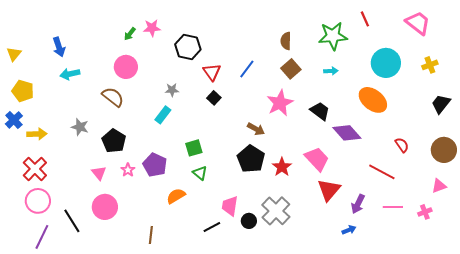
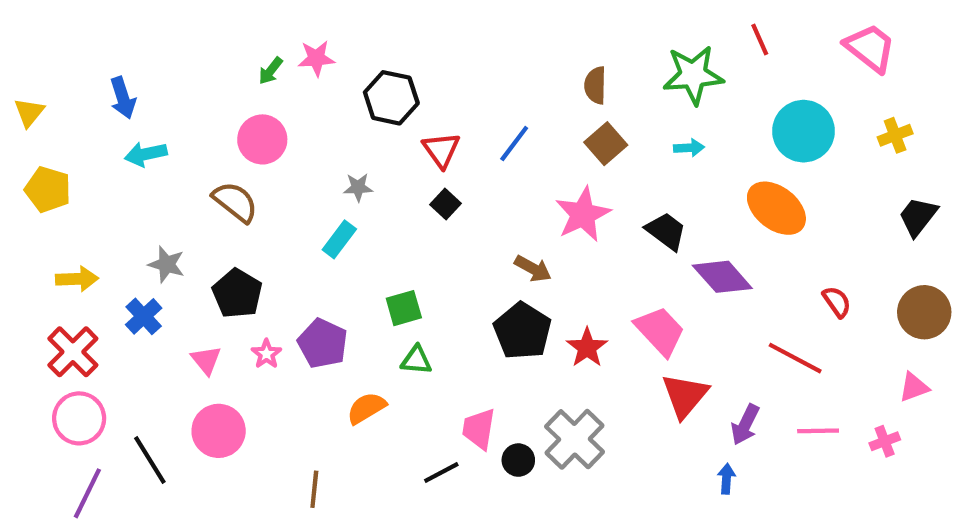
blue cross: (14, 120) -> (144, 316), moved
green triangle: (200, 173) -> (416, 360), turned -35
blue arrow: (349, 230) -> (726, 479), turned -64

